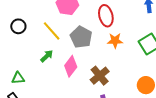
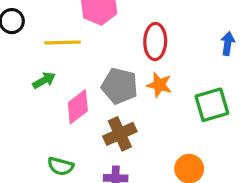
yellow line: (52, 31) -> (63, 42), turned -65
gray pentagon: (81, 37) -> (120, 86), moved, turned -30

